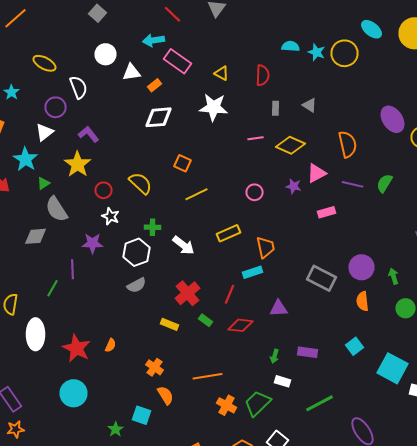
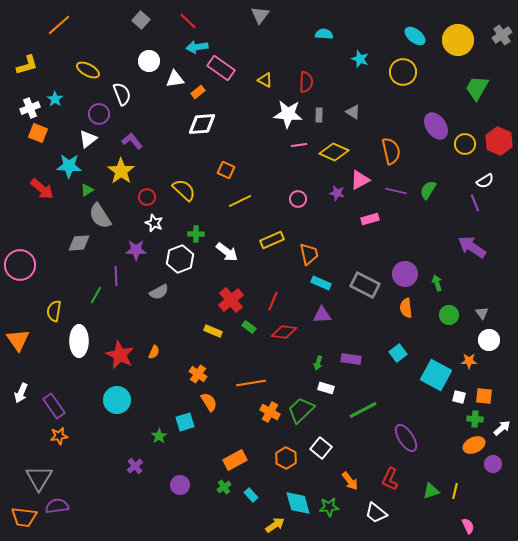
red line: (172, 14) -> (188, 21), moved
cyan semicircle: (290, 46) -> (324, 34), moved
yellow circle: (344, 53) -> (403, 72), moved
white star: (214, 107) -> (288, 114), moved
cyan star: (26, 159) -> (69, 166), turned -30
cyan rectangle: (252, 272) -> (321, 283), moved, turned 42
gray semicircle: (136, 285) -> (159, 292), moved
cyan square: (142, 415) -> (185, 422), turned -36

